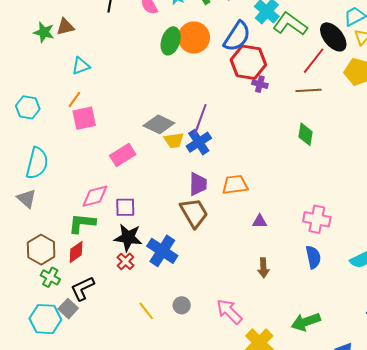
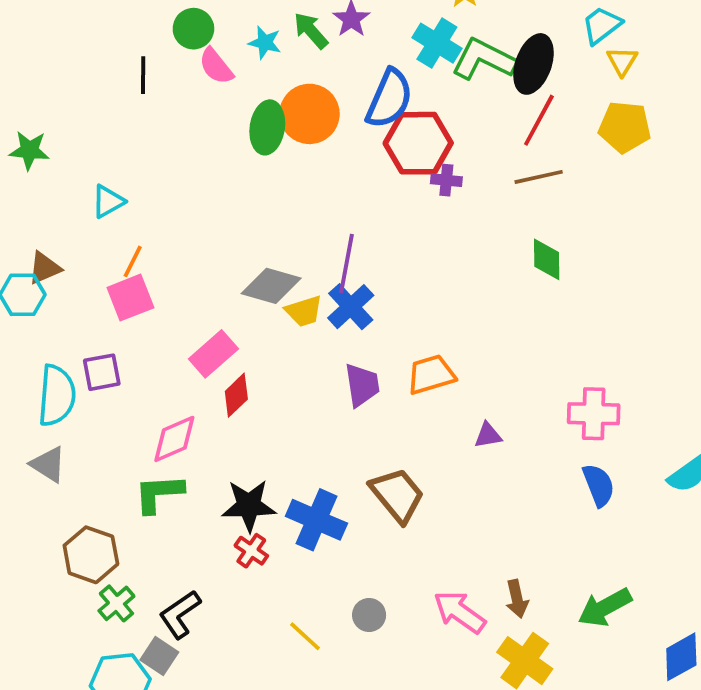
brown triangle: (65, 27) -> (44, 268), moved
black ellipse: (333, 37) -> (533, 64), moved, turned 68
orange line: (74, 100) -> (133, 261), moved
purple square: (125, 207) -> (102, 372), moved
brown trapezoid: (194, 213) -> (397, 495), moved
red diamond: (76, 252) -> (236, 395), moved
brown arrow: (263, 268) -> (517, 599), moved
green cross: (50, 277) -> (116, 603), turned 30

